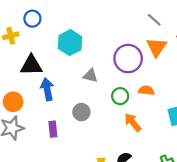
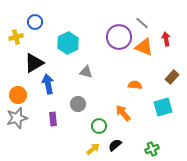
orange triangle: (157, 47) -> (144, 47), turned -42
purple circle: (128, 59) -> (119, 37), moved
black triangle: (31, 65) -> (34, 63), turned -30
green circle: (120, 96) -> (99, 126), moved

